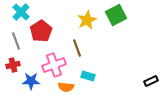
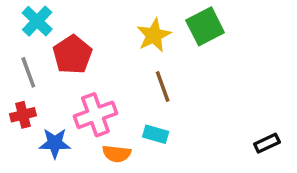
brown line: (77, 48) -> (163, 86), moved

